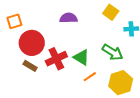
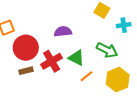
purple semicircle: (68, 18) -> (63, 32), moved
brown rectangle: (30, 66) -> (26, 71), turned -40

